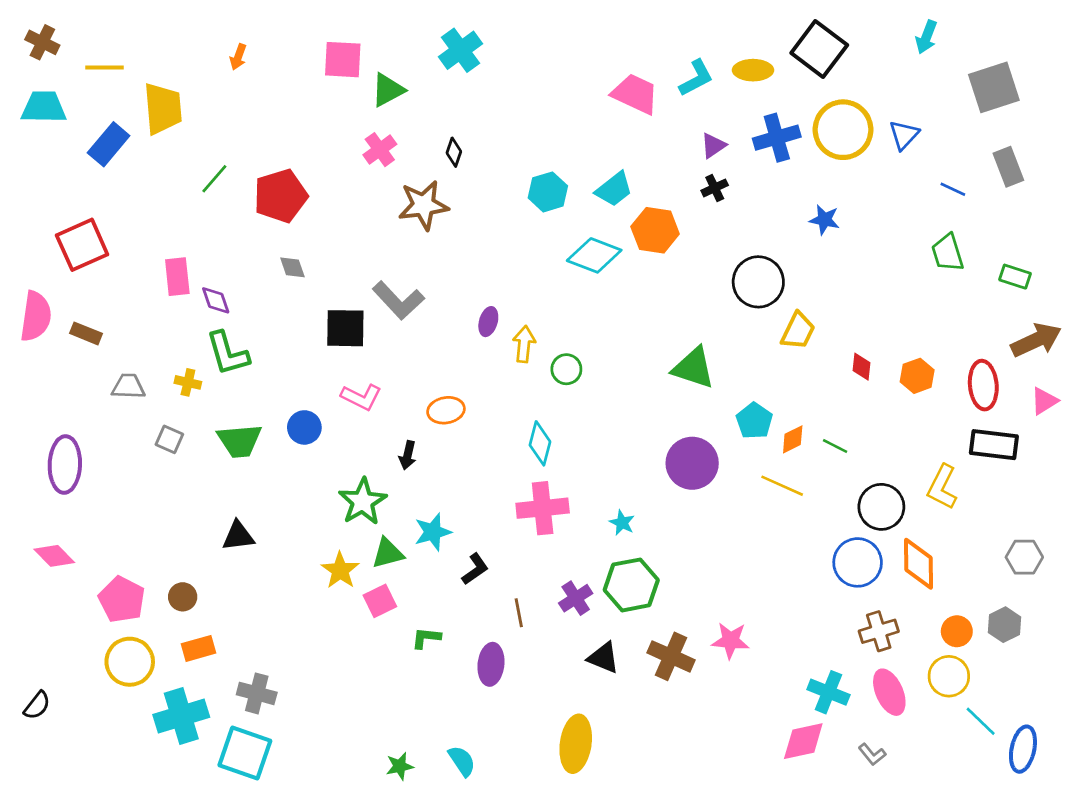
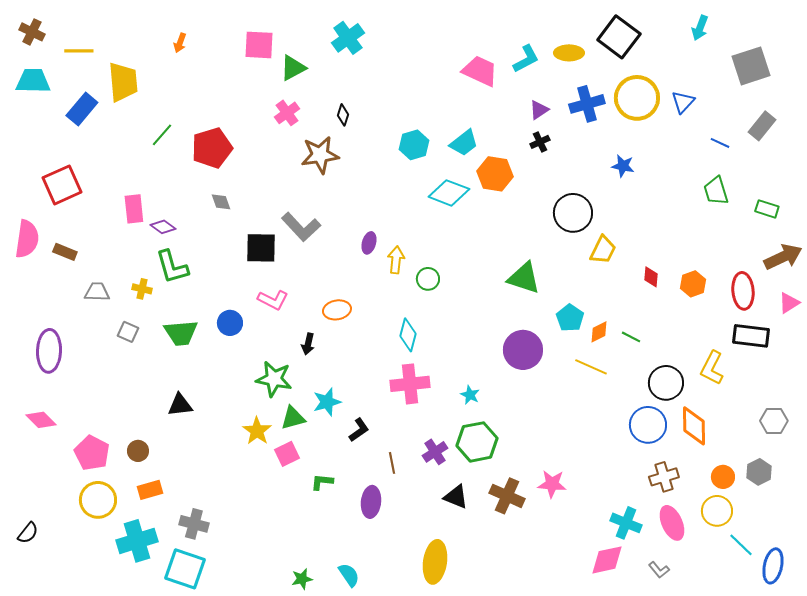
gray rectangle: (1008, 167) -> (762, 126), turned 60
purple diamond: (216, 300) -> (163, 227), turned -35
green star: (363, 502) -> (274, 379), turned -30

